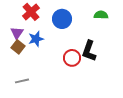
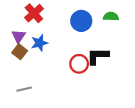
blue circle: (62, 19) -> (81, 21), moved
black L-shape: (89, 51) -> (98, 56), turned 70

